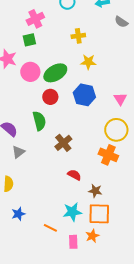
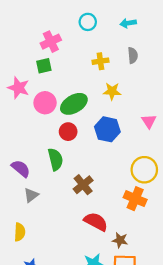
gray semicircle: (121, 22) -> (133, 55), moved, turned -128
pink triangle: (120, 99) -> (149, 121), moved
red semicircle: (74, 175) -> (96, 222), size x1.5

